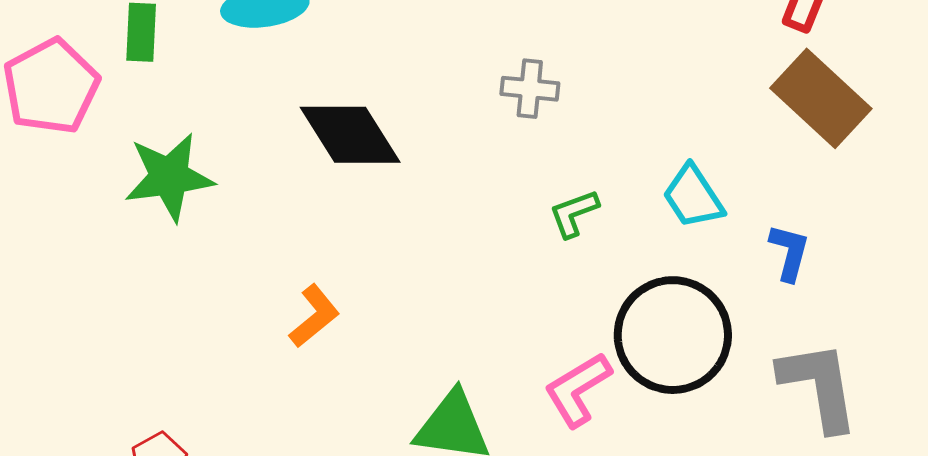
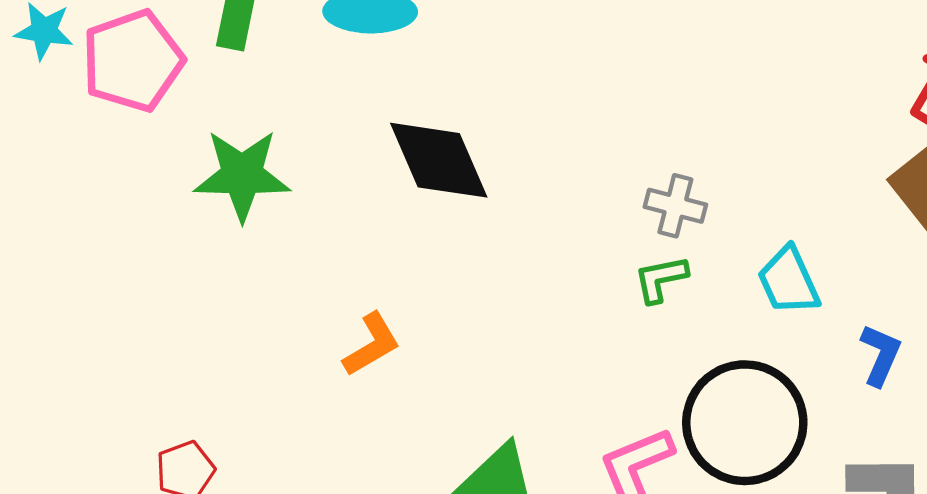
gray cross: (530, 89) -> (675, 206), moved

